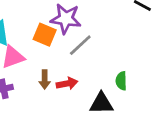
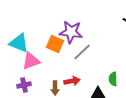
brown arrow: (45, 80) -> (55, 88), moved

